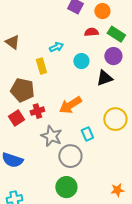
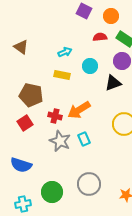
yellow rectangle: (41, 66) -> (62, 75), moved, turned -63
red cross: (37, 111) -> (55, 116), moved, turned 32
cyan rectangle: (87, 134) -> (84, 139), moved
gray circle: (70, 156) -> (89, 184), moved
green circle: (66, 187) -> (52, 192), moved

